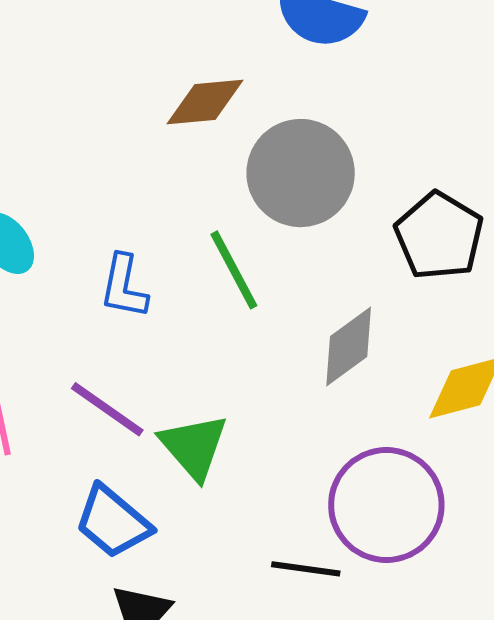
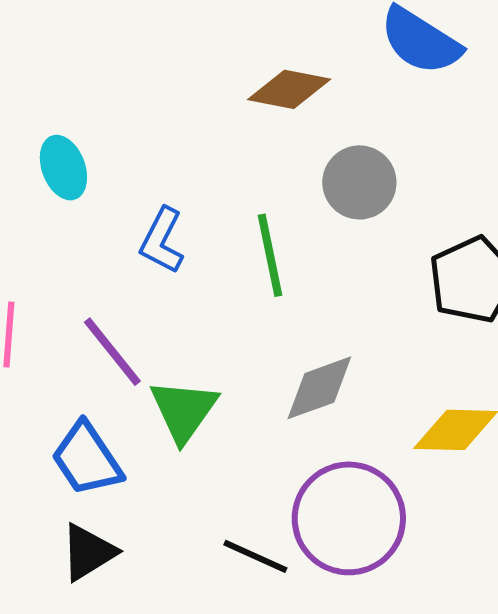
gray circle: (301, 173) -> (359, 182), size x0.7
gray diamond: (349, 347) -> (319, 388), moved

